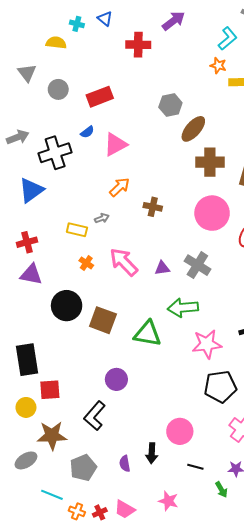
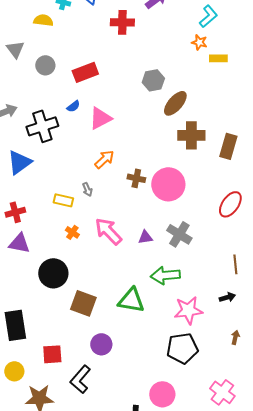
pink circle: (212, 213) -> (168, 184), moved
gray arrow: (102, 218) -> (87, 189), turned 88
brown square: (103, 320) -> (83, 303), moved
black pentagon: (220, 387) -> (182, 348), moved
red square: (50, 390) -> (52, 354), moved

